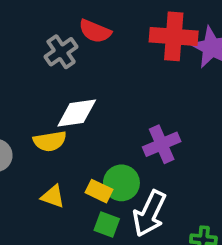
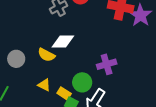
yellow semicircle: (50, 141) -> (46, 55), turned 30
yellow rectangle: (99, 191) -> (64, 93), moved

